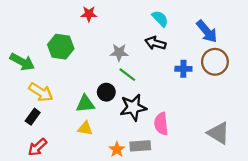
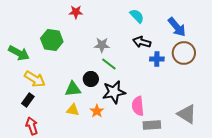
black arrow: (155, 43) -> (142, 42), moved
gray rectangle: (140, 146) -> (152, 125), moved
red arrow: (37, 147) -> (32, 126), turned 114
orange star: (117, 149) -> (97, 111), moved

